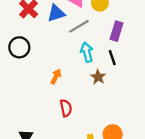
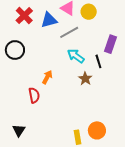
purple rectangle: (117, 31) -> (111, 44), moved
cyan arrow: (87, 52) -> (76, 56), turned -42
red semicircle: (66, 108) -> (34, 95), moved

